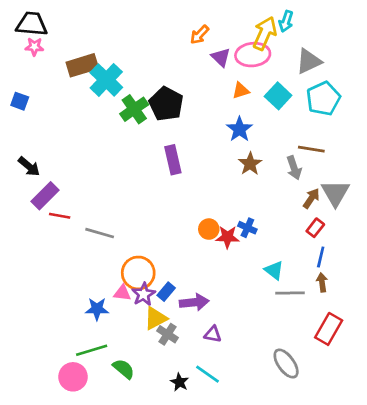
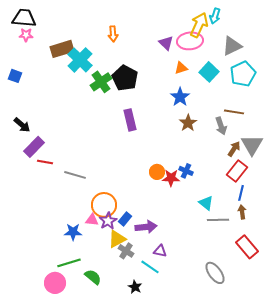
orange arrow: (199, 35) -> (113, 34), moved, turned -49
red rectangle: (315, 228) -> (237, 171), size x1.5
red rectangle: (329, 329) -> (247, 247), turned -70
cyan line: (207, 374) -> (150, 267), moved

